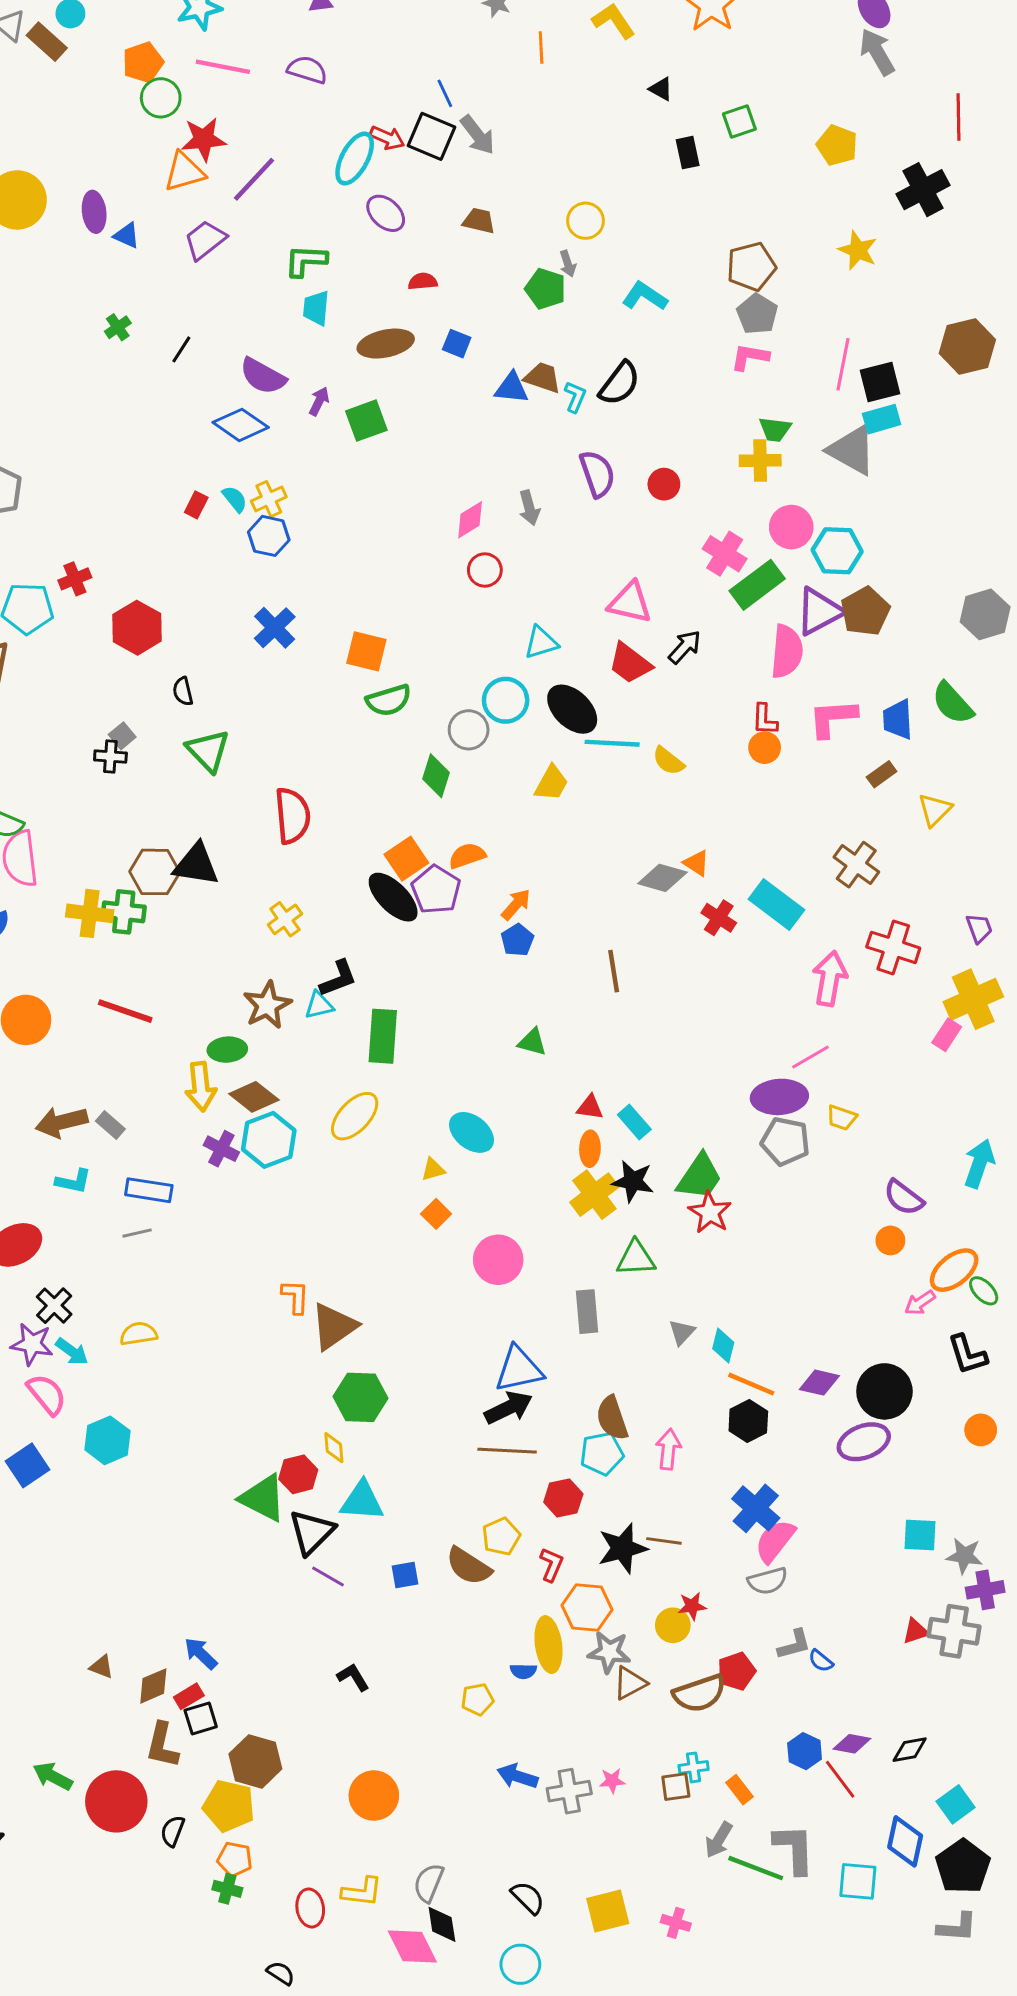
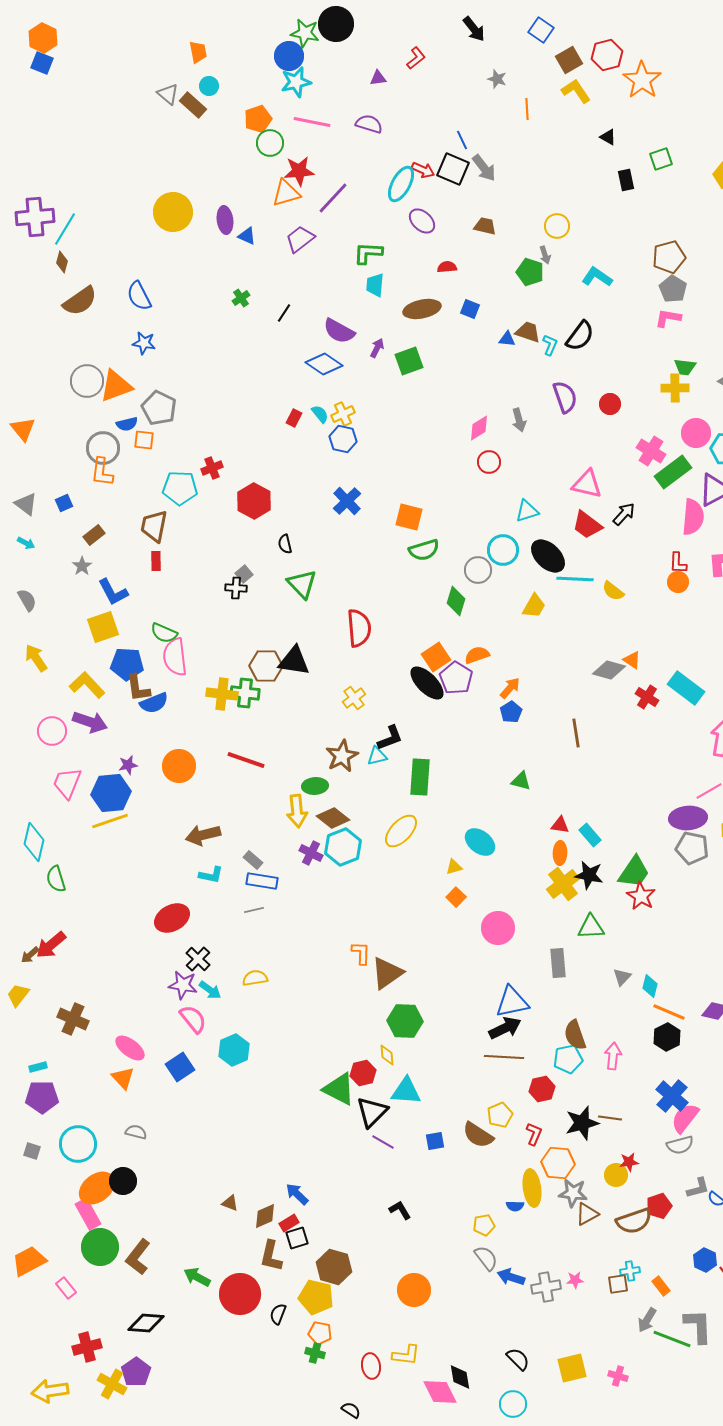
blue triangle: (511, 388) -> (507, 339), size x0.7
gray rectangle: (110, 1125) -> (253, 860), moved
gray semicircle: (429, 1883) -> (486, 1258), moved, turned 120

